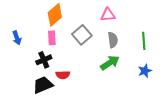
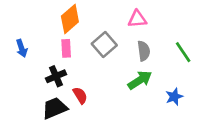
green line: (144, 41) -> (183, 52), turned -30
blue star: (145, 71) -> (174, 97), moved
red semicircle: (63, 75) -> (80, 95), turned -120

